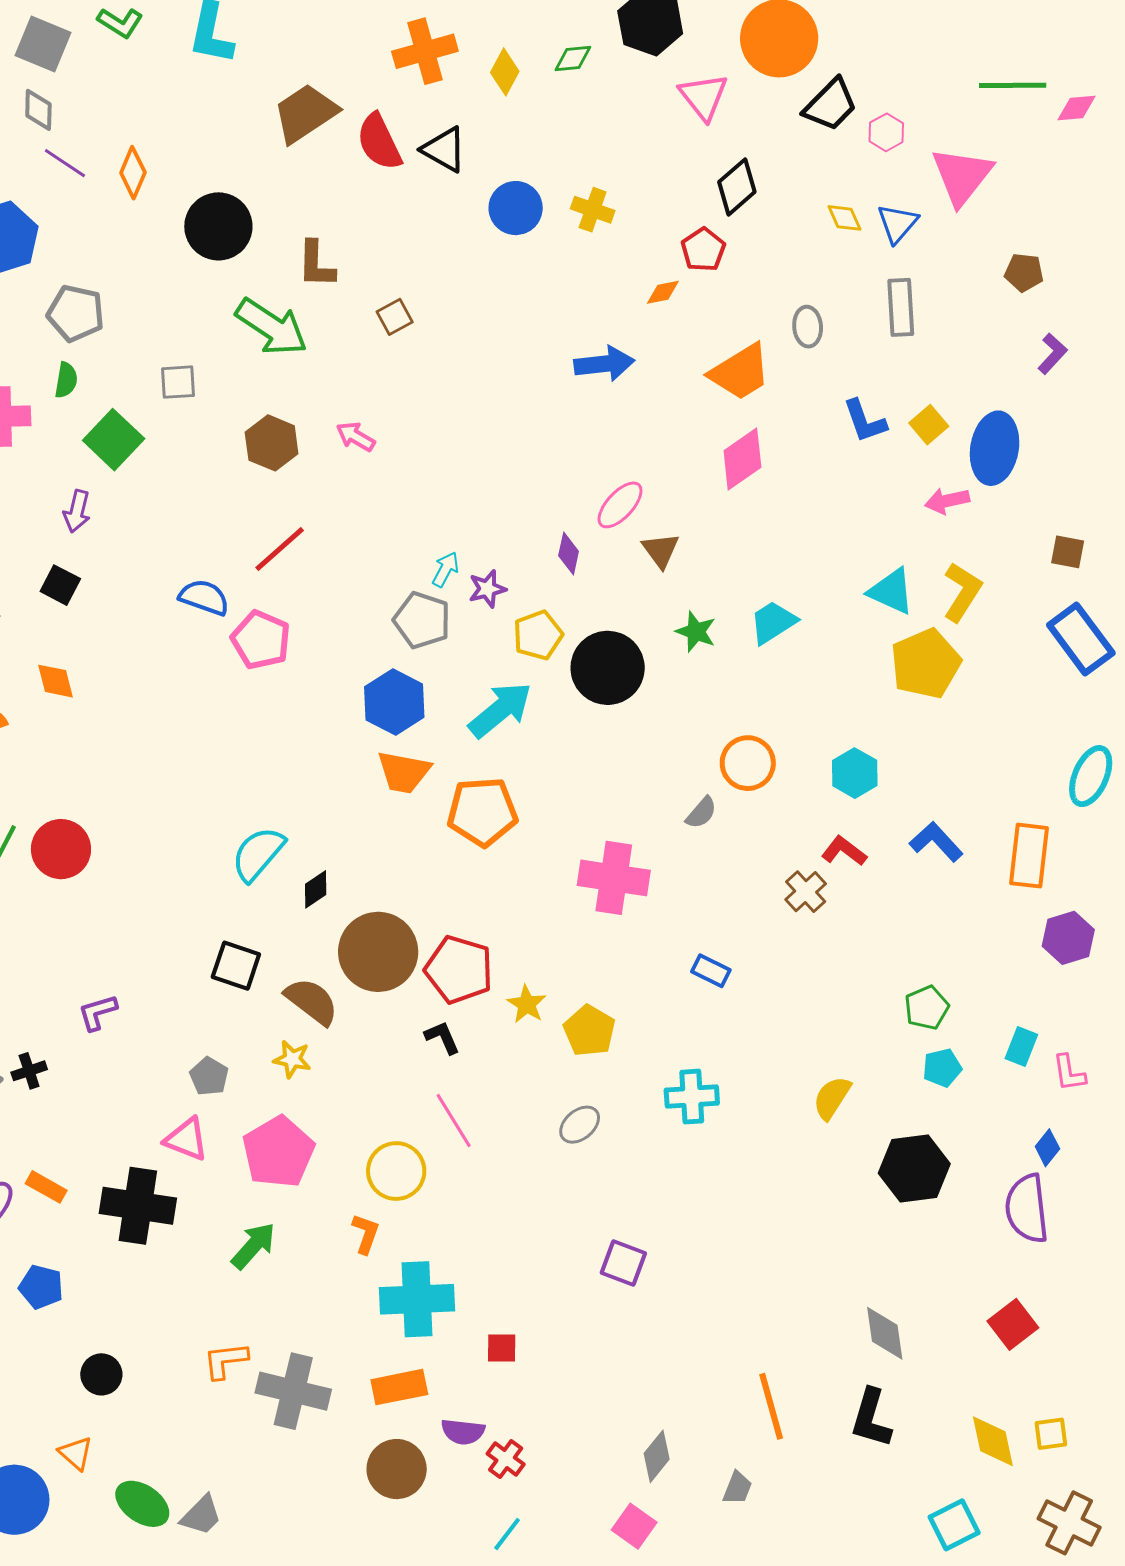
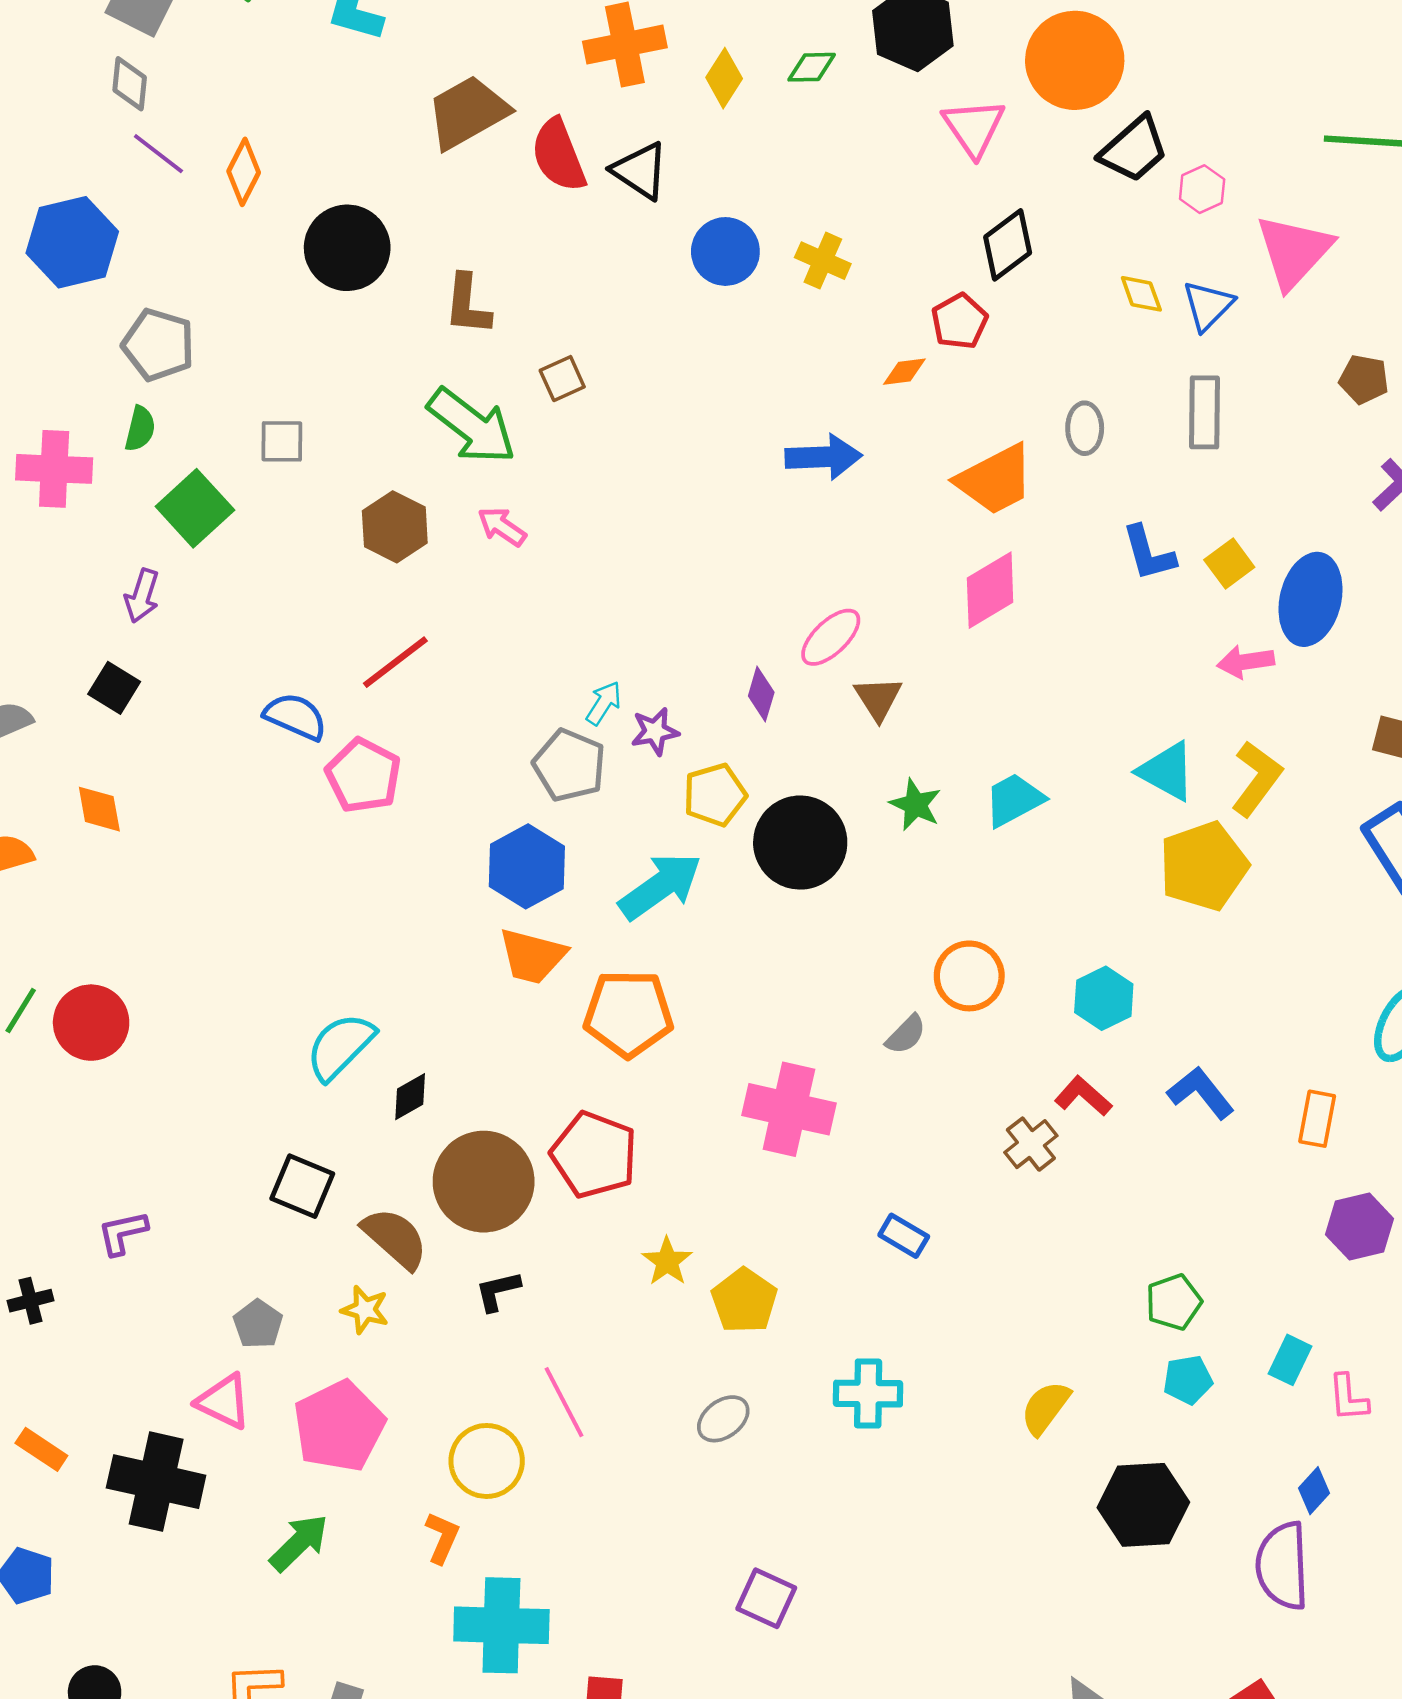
green arrow: (272, 327) -> (472, 426), moved
orange rectangle: (1029, 856) -> (1317, 1119), size x0.7
red pentagon: (459, 970) -> (594, 1155), moved
black L-shape: (442, 1037) -> (498, 1291), moved, turned -84

